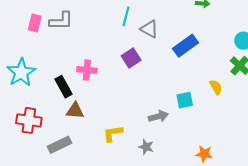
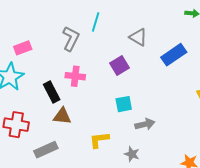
cyan line: (126, 16) -> (96, 22), moved
gray L-shape: (61, 21) -> (71, 39), moved, turned -65
pink rectangle: (35, 23) -> (23, 48), moved, turned 54
cyan square: (185, 100) -> (124, 104), moved

